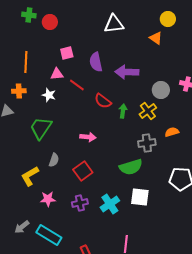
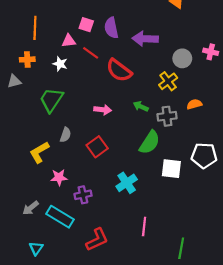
pink square: (67, 53) -> (86, 25), moved, turned 32
red semicircle: (103, 101) -> (119, 70), size x1.4
green arrow: (123, 111) -> (141, 106), moved, turned -72
green semicircle: (131, 167) -> (150, 142), turned -40
white square: (140, 197) -> (171, 169), moved
purple cross: (80, 203) -> (83, 195), moved

